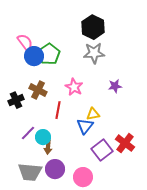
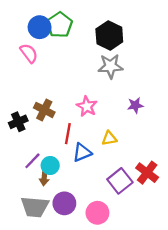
green pentagon: (49, 54) -> (60, 25), moved
blue circle: (34, 56) -> (40, 27), moved
blue triangle: (85, 126) -> (82, 152), moved, turned 30
brown arrow: (48, 147) -> (44, 177), moved

